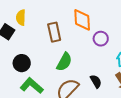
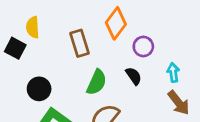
orange diamond: (82, 20) -> (116, 23), turned 45
black semicircle: (96, 81) -> (134, 76), moved

